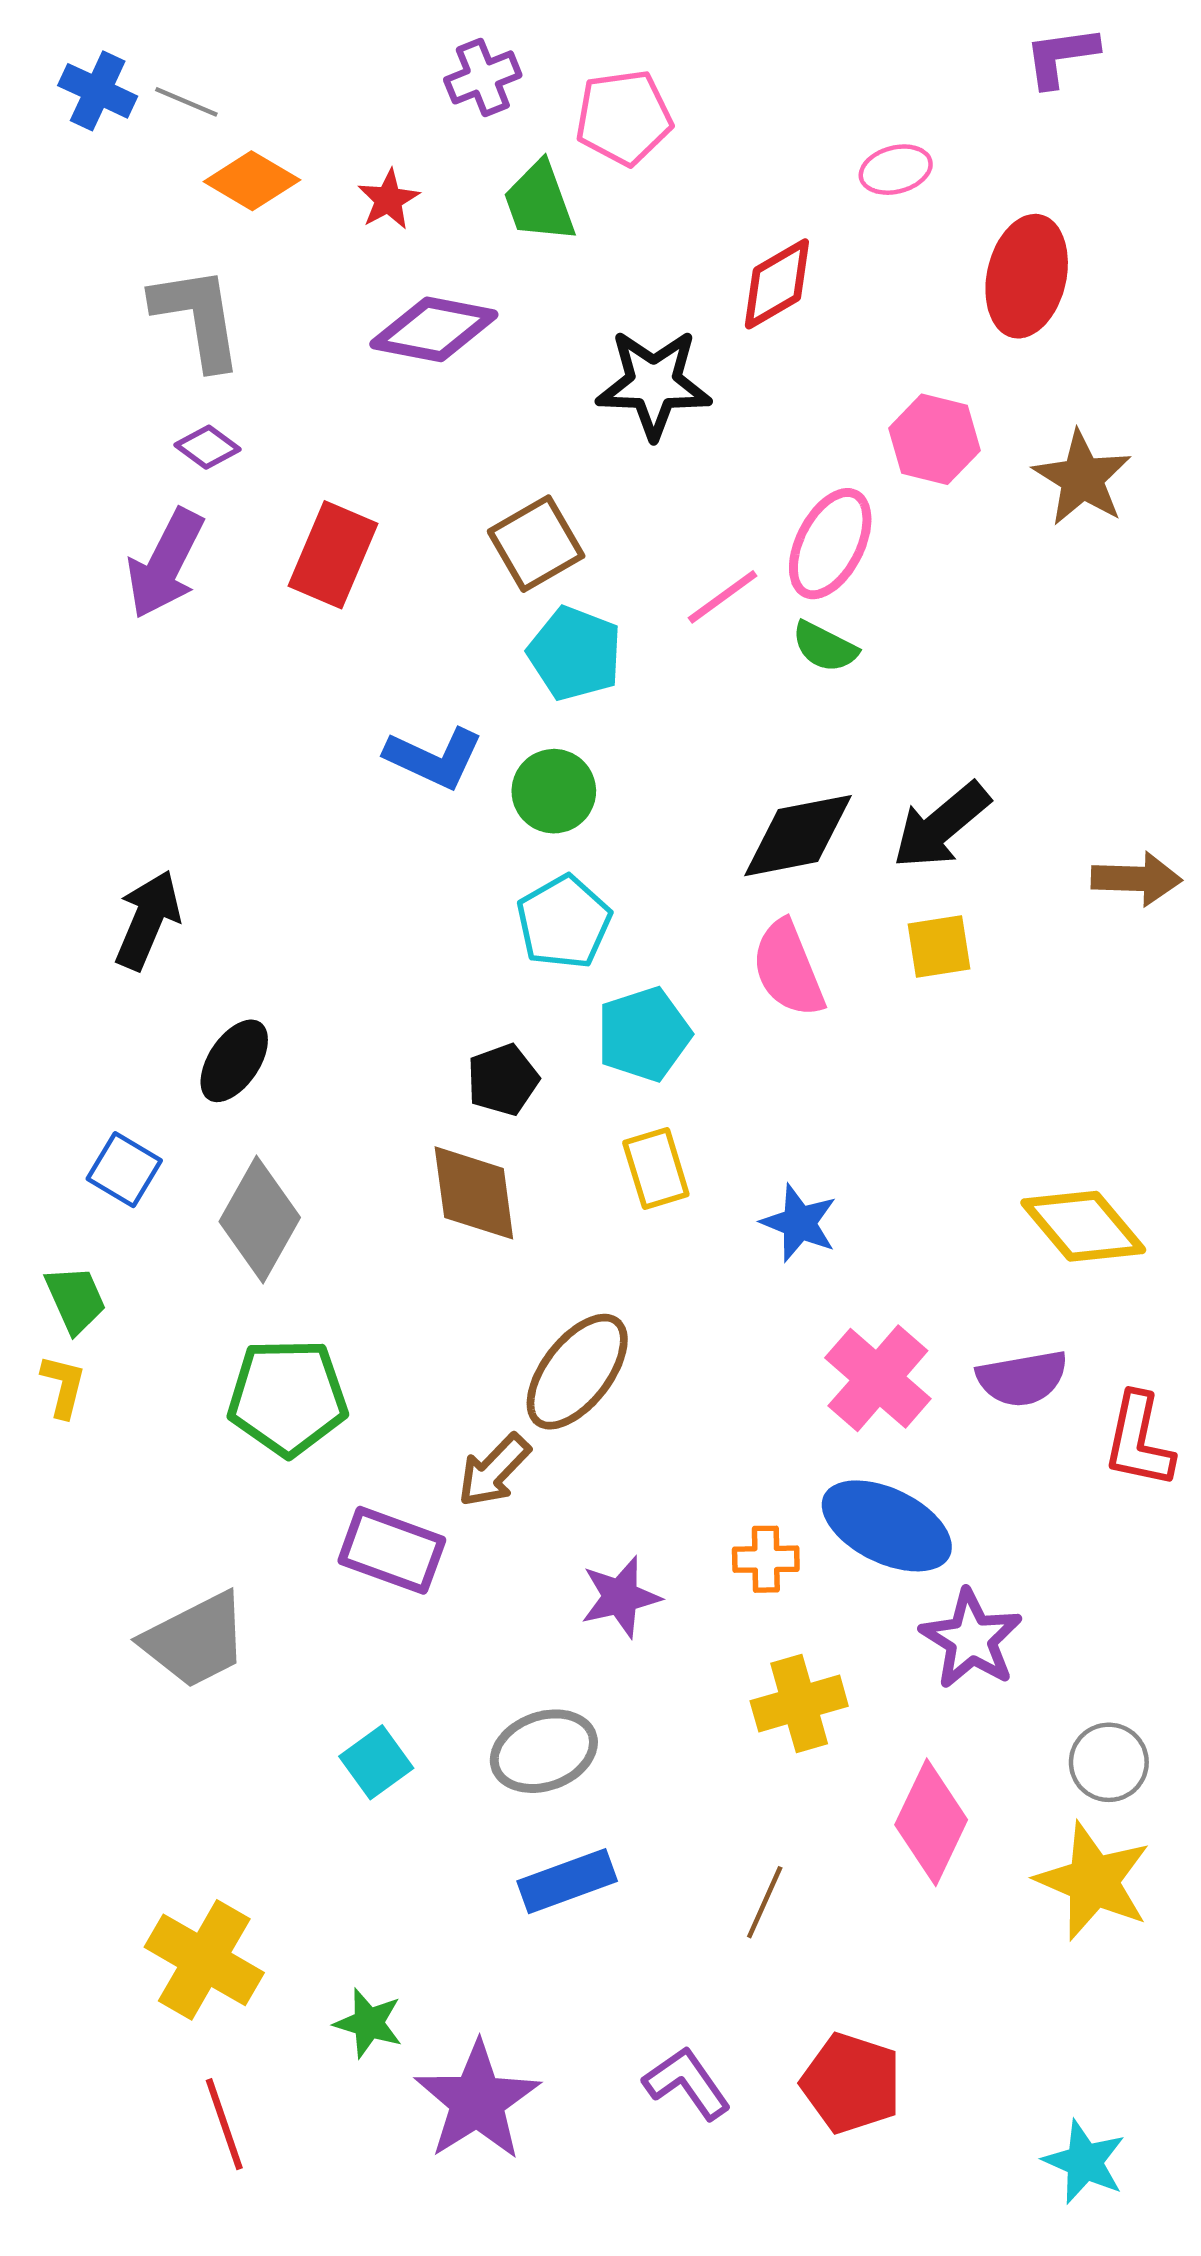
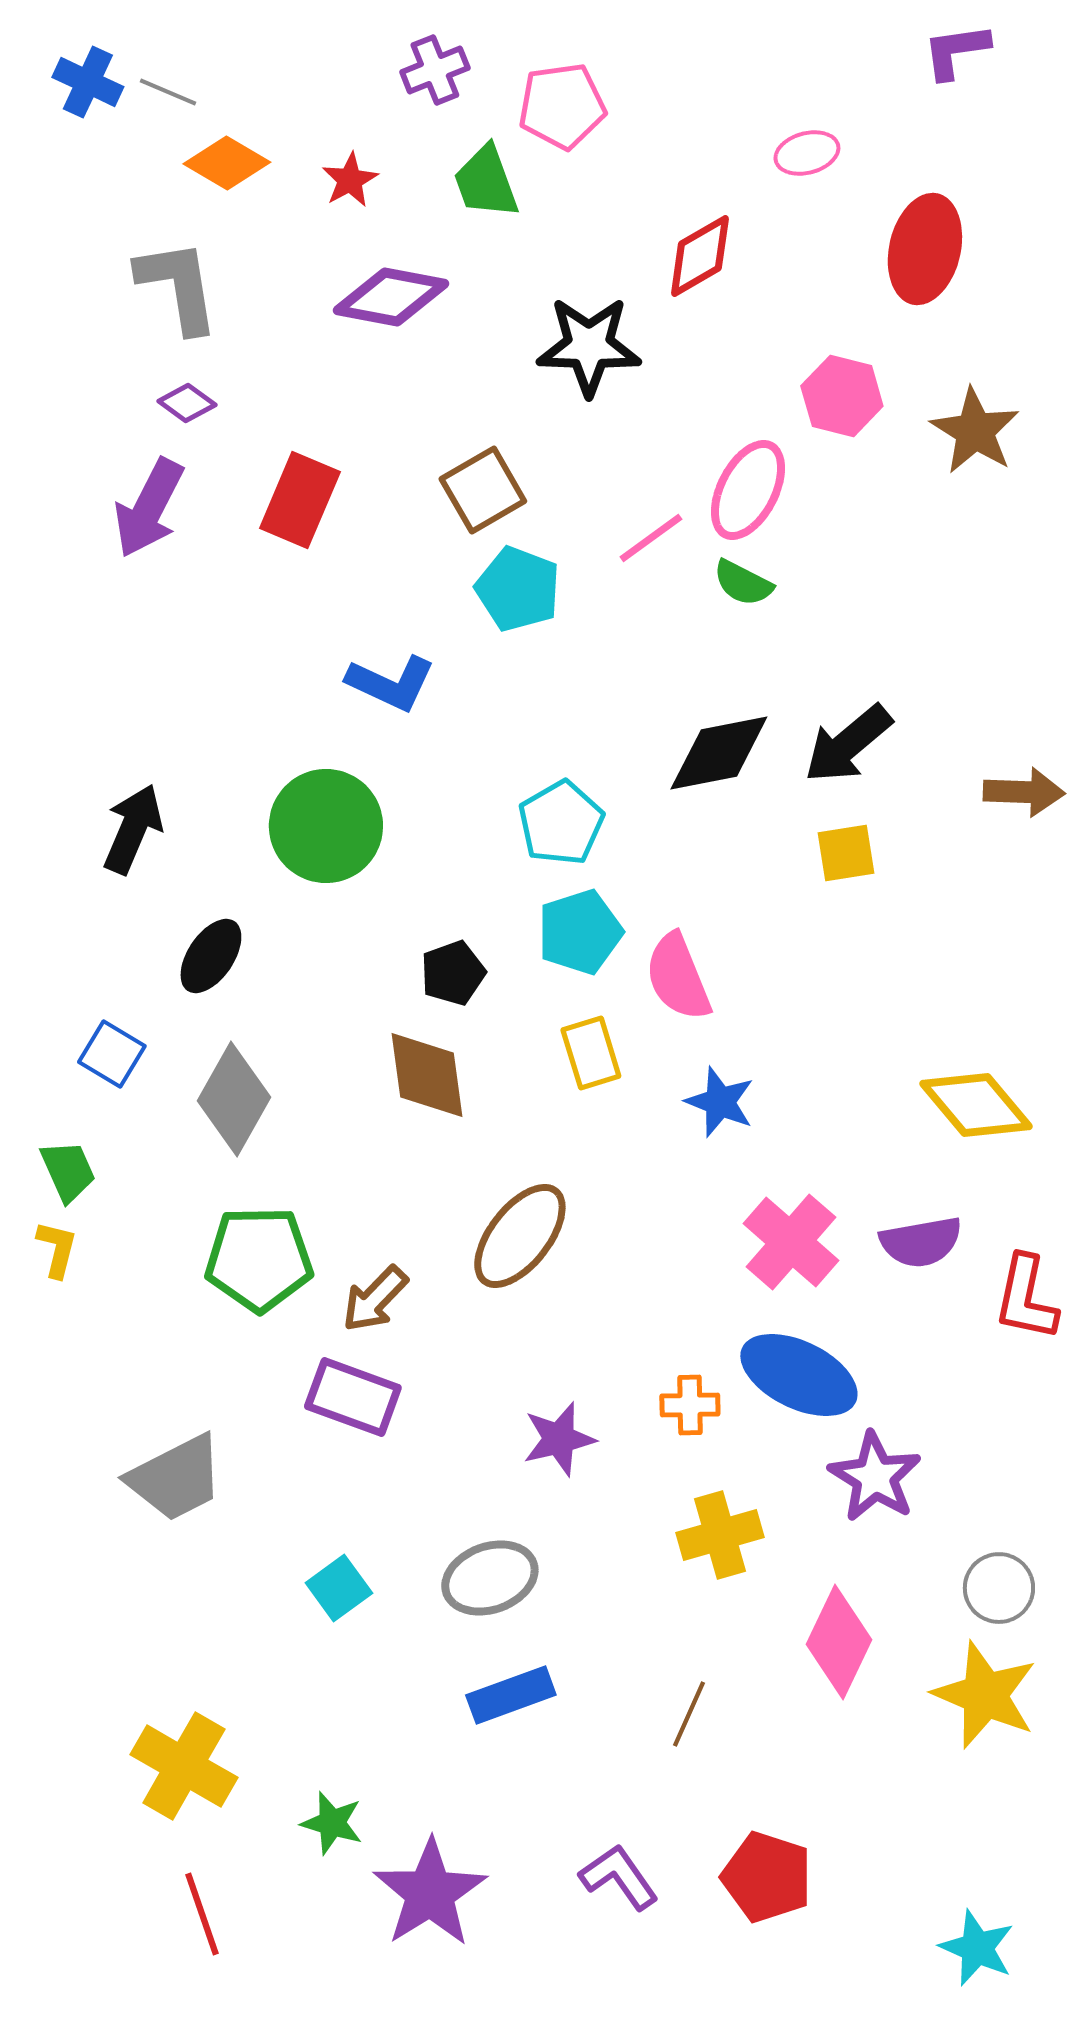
green circle: (554, 791) -> (326, 826), moved, size x1.5
cyan pentagon: (564, 922) -> (561, 823), moved
pink semicircle: (788, 969) -> (678, 977), moved
brown arrow: (494, 1470) -> (375, 1299), moved

